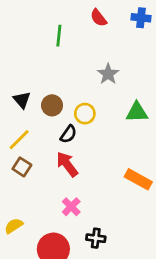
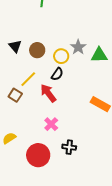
gray star: (108, 74) -> (78, 47), moved
black semicircle: (68, 134) -> (57, 74), moved
yellow line: (19, 140) -> (28, 79), moved

